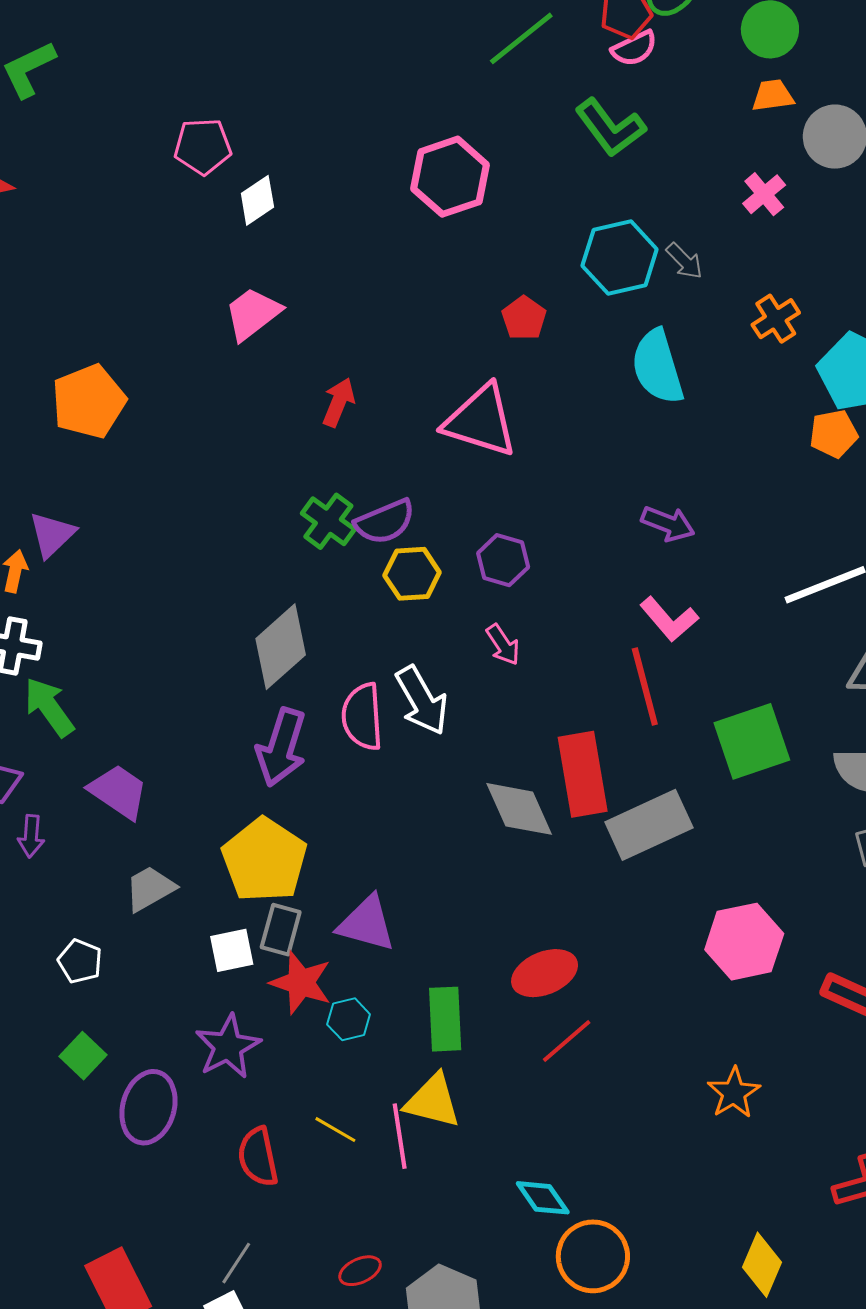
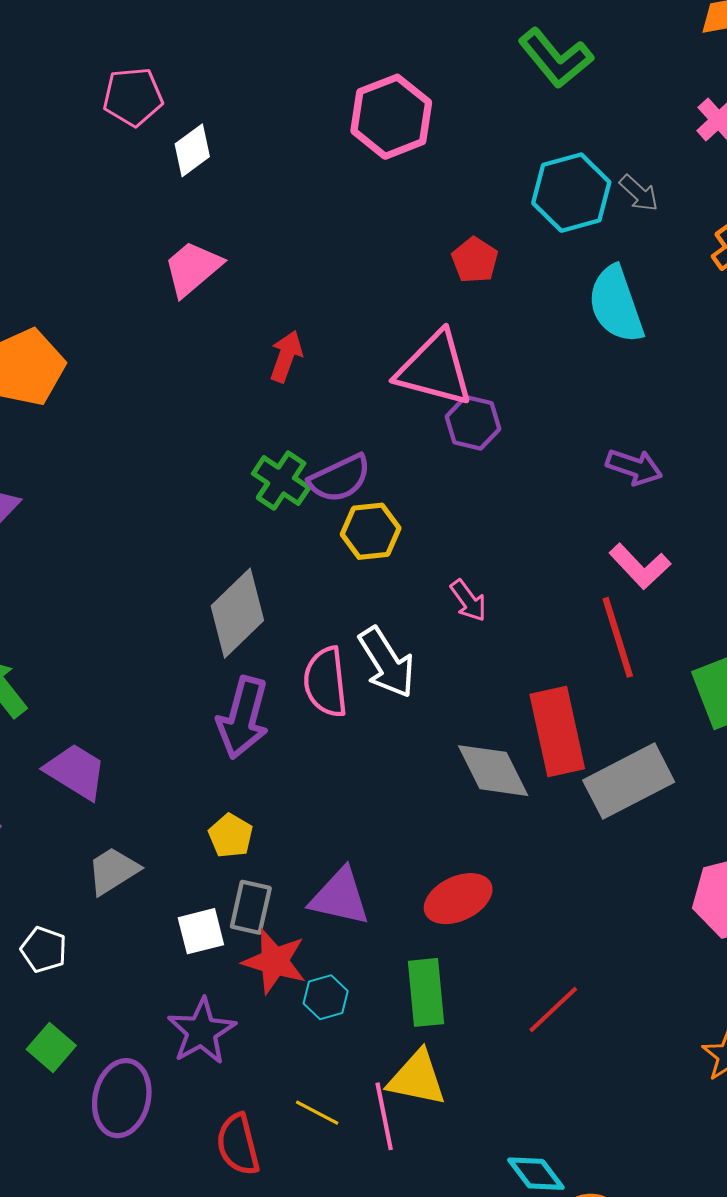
purple hexagon: (503, 560) -> (473, 423), moved
yellow pentagon: (264, 860) -> (231, 836), size x0.5
red ellipse: (545, 973) -> (458, 899), moved

